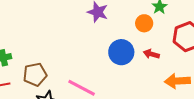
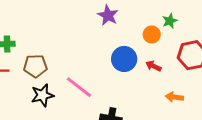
orange arrow: (177, 81) -> (174, 97), size x0.7

